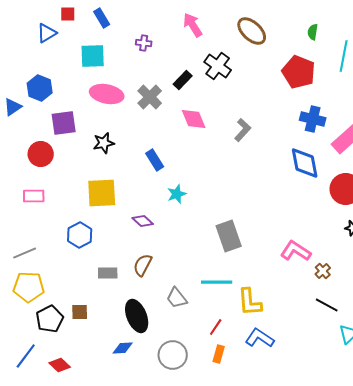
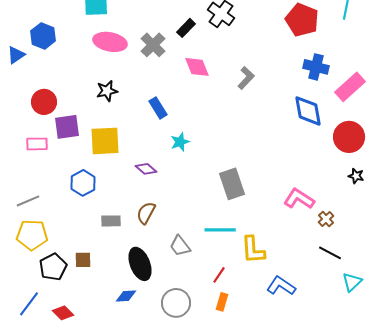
purple square: (64, 123) -> (67, 127), moved
blue L-shape: (260, 338) -> (281, 286), moved

